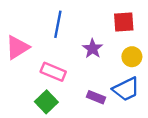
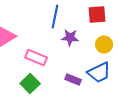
blue line: (58, 24) -> (55, 16), moved
purple star: (93, 49) -> (70, 38), turned -30

